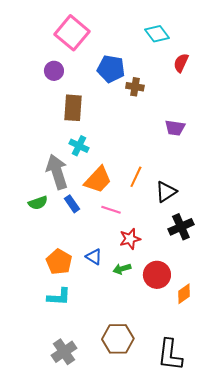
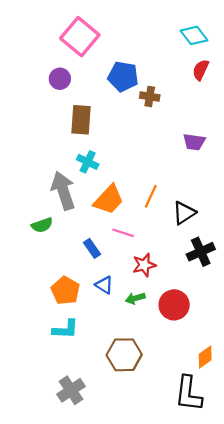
cyan diamond: (157, 34) -> (194, 35), moved
blue rectangle: (72, 204) -> (92, 248), moved
orange diamond: (184, 294) -> (205, 357), moved
brown hexagon: (118, 339) -> (124, 355), moved

